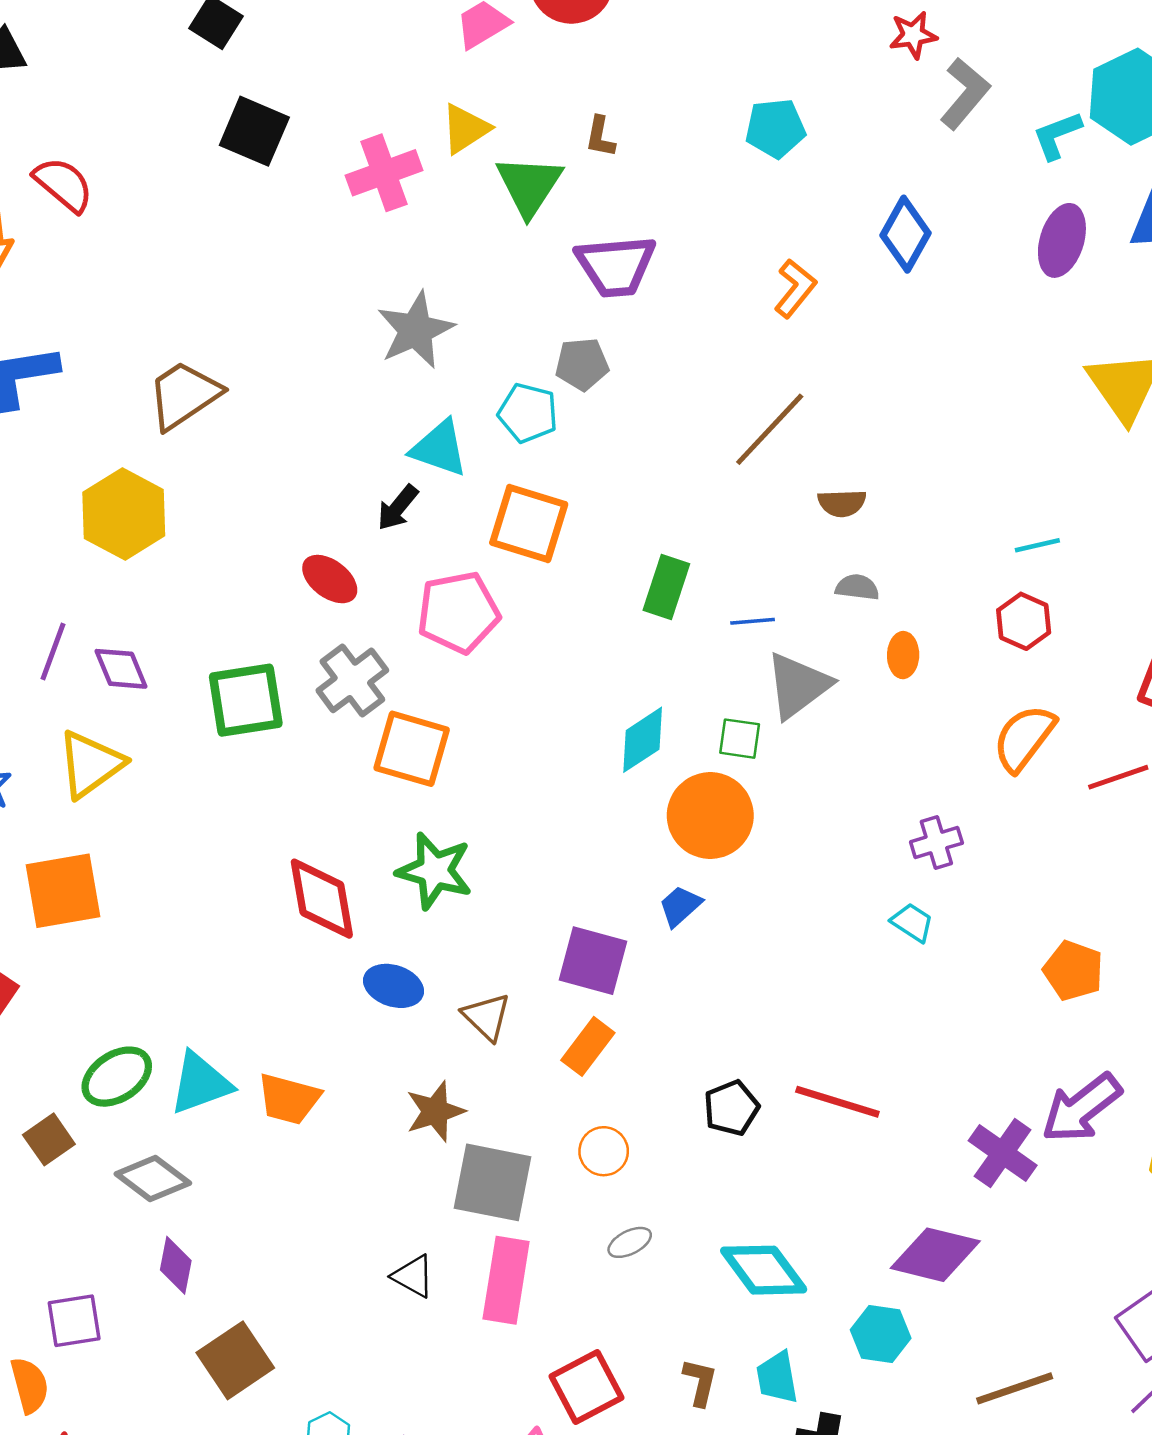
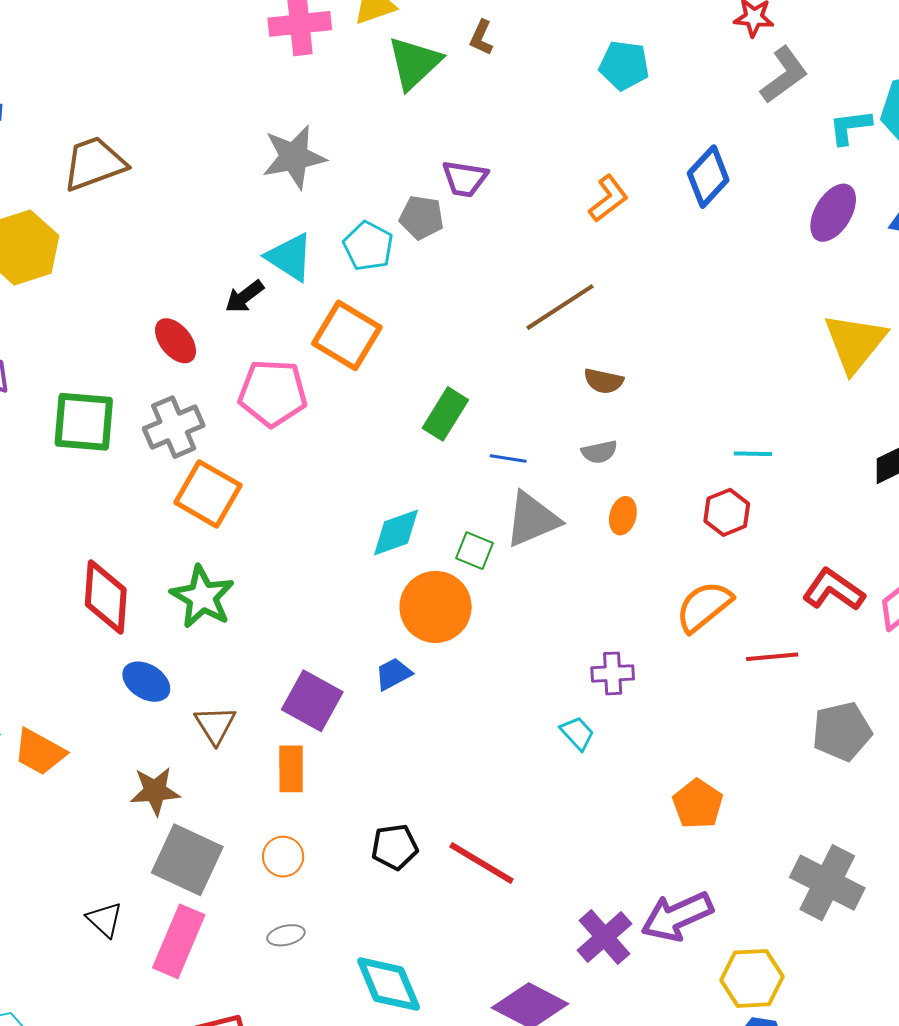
purple trapezoid: (616, 266) -> (465, 179), moved, size x0.7
gray semicircle: (857, 587) -> (599, 452), turned 147
orange rectangle: (588, 1046) -> (291, 769), turned -51

